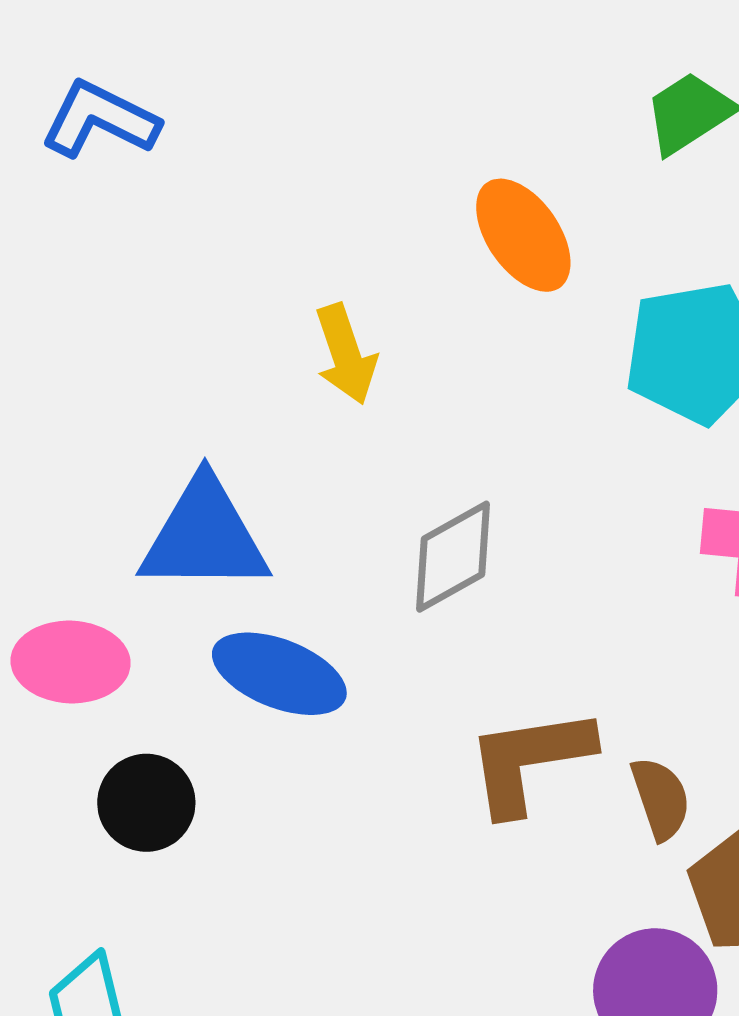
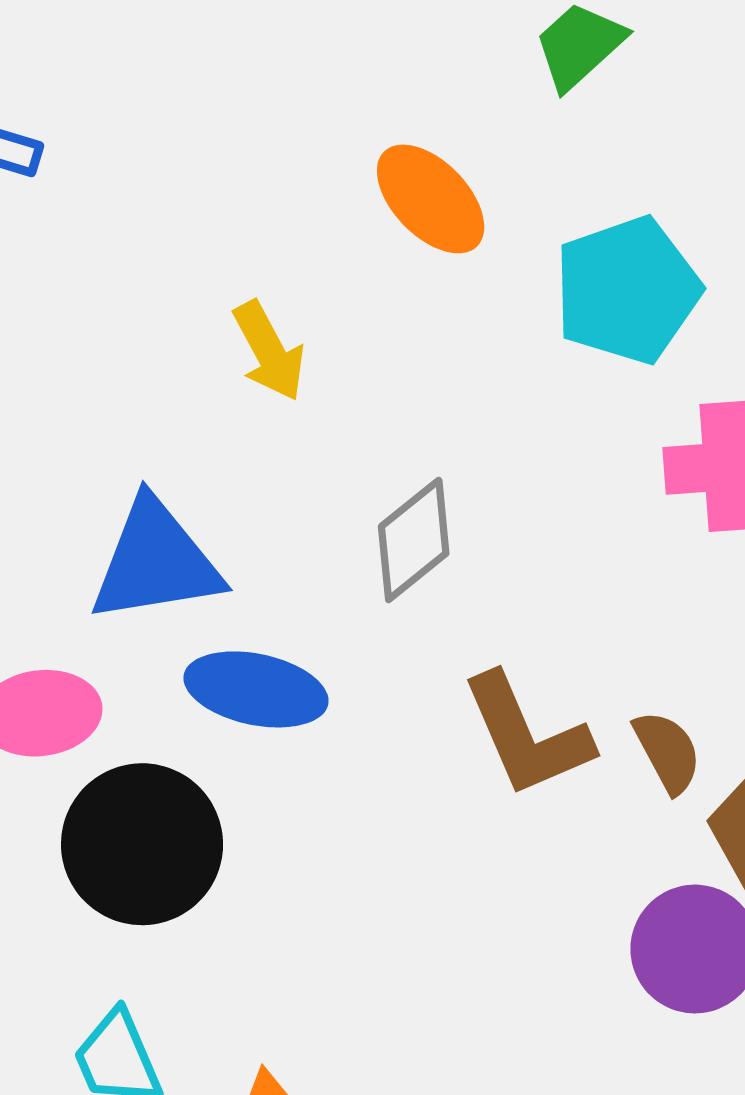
brown L-shape: (529, 760) -> (527, 735), turned -95
black circle: (146, 803) -> (142, 844), size x1.6

